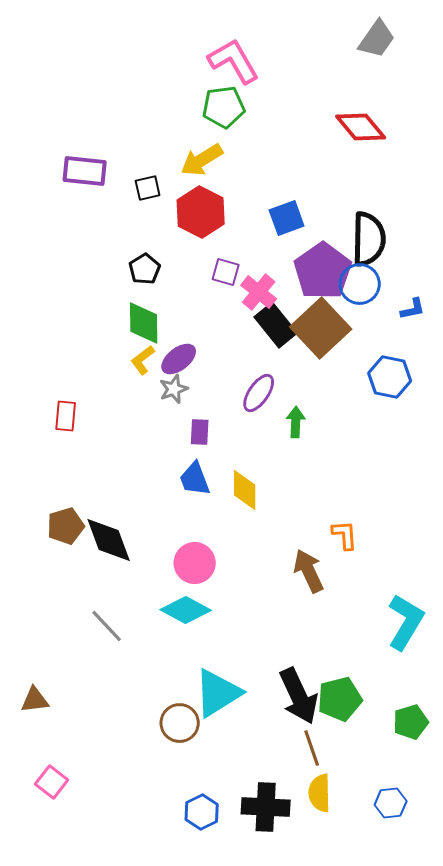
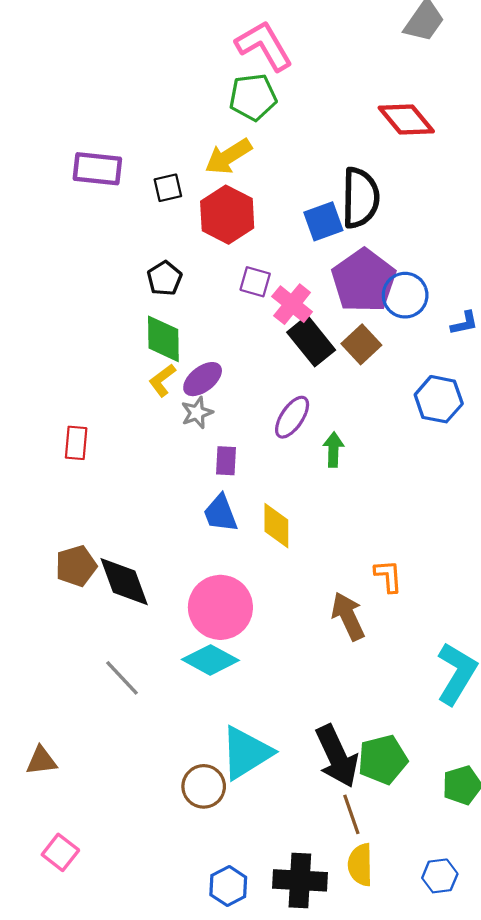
black semicircle: (369, 239) -> (360, 198), moved
brown square: (321, 328) -> (361, 344), size x0.6
pink circle: (195, 563) -> (220, 607), size x1.4

